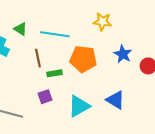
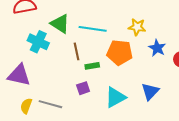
yellow star: (103, 22) -> (137, 27), moved
green triangle: (20, 29) -> (60, 24), size x1.5
blue triangle: (115, 100) -> (150, 92), turned 42

